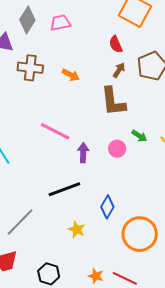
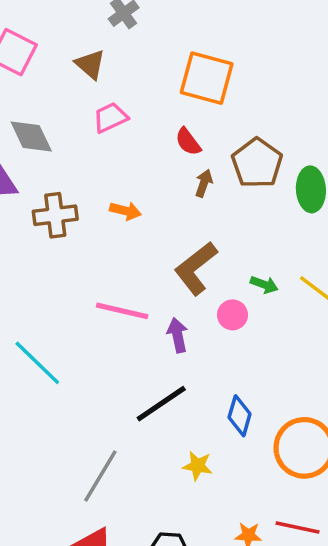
gray diamond: (27, 20) -> (31, 137), turned -44
pink trapezoid: (60, 23) -> (110, 118), moved
brown L-shape: (113, 102) -> (196, 268), moved, turned 72

